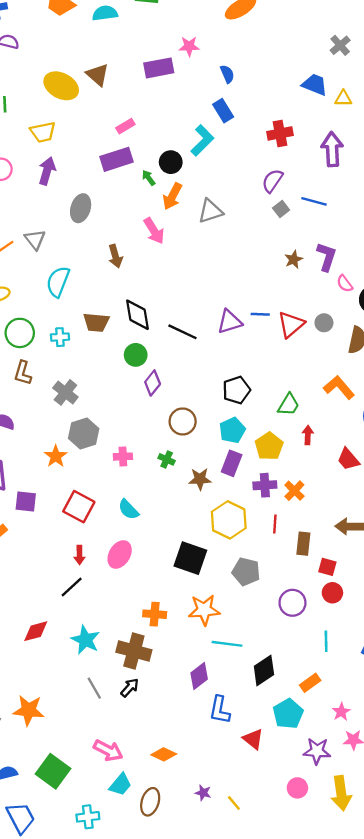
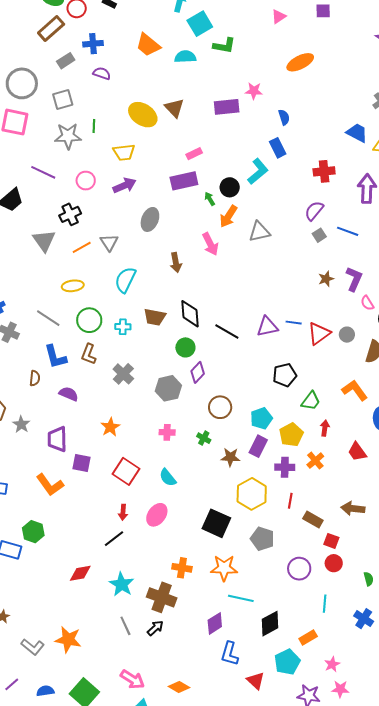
purple arrow: (47, 171) -> (124, 185), turned 45
black pentagon: (236, 390) -> (285, 375), moved
gray hexagon: (84, 433) -> (168, 388), moved
orange cross: (294, 491) -> (315, 461), moved
brown rectangle: (303, 544) -> (313, 520), turned -72

